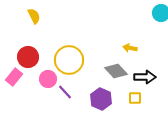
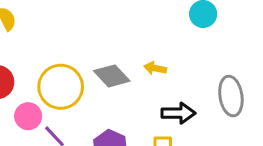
gray diamond: (116, 71) -> (112, 76), moved

